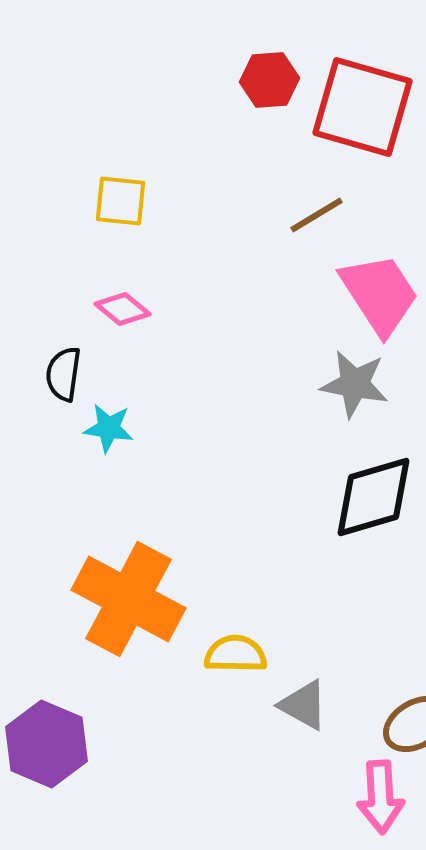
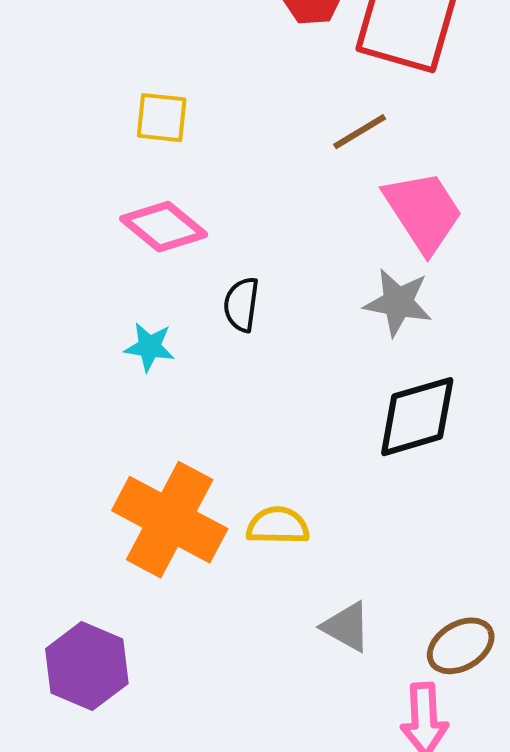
pink diamond: (122, 309) -> (164, 227), size x1.5
black semicircle: (64, 374) -> (241, 304), moved
yellow semicircle: (236, 654) -> (278, 526), moved

